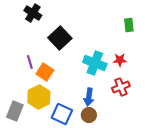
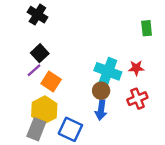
black square: (60, 38) -> (40, 53), moved, size x0.7
purple line: (30, 62) -> (34, 70), turned 64
gray rectangle: (15, 111) -> (36, 129), moved
brown circle: (89, 115) -> (101, 91), moved

